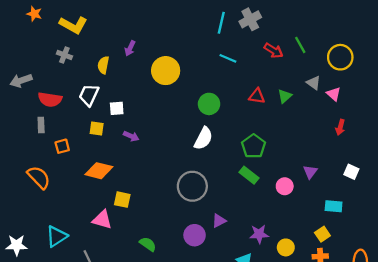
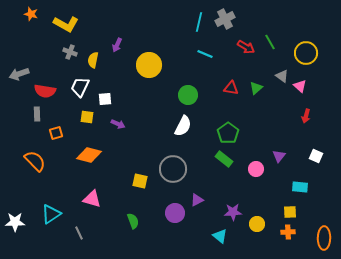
gray cross: (64, 55) -> (70, 52), moved
yellow square: (122, 200) -> (140, 181), moved
yellow square: (322, 234) -> (290, 212), turned 32
green semicircle: (148, 244) -> (133, 221), turned 35

